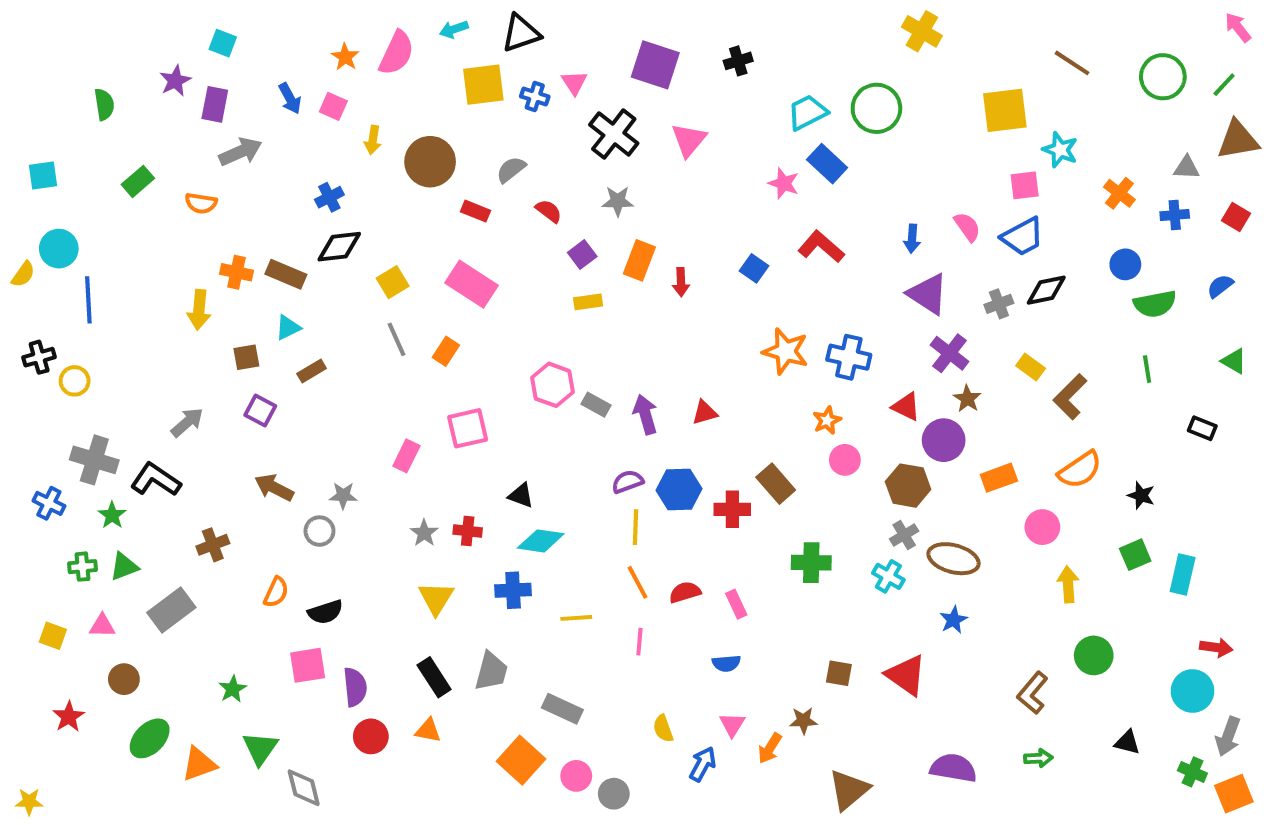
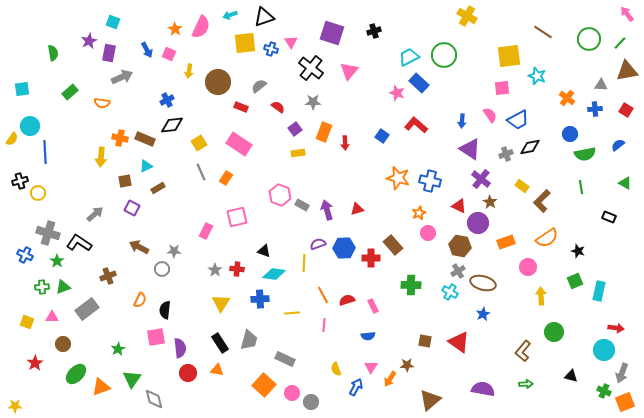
pink square: (1025, 185) -> (502, 88), moved
yellow line: (636, 527) -> (304, 263), moved
black semicircle: (325, 612) -> (165, 310), turned 114

